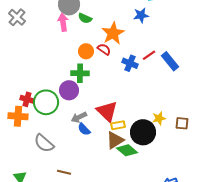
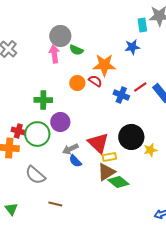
orange star: (113, 33) -> (104, 65), turned 30
green cross: (80, 73) -> (43, 100), moved
black circle: (143, 132) -> (131, 137), moved

